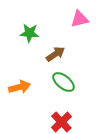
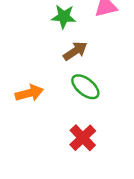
green star: (29, 33) -> (64, 17), moved

